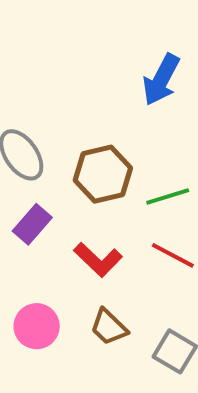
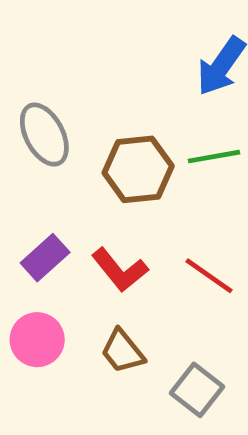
green line: (168, 197) -> (214, 157), moved
purple rectangle: (32, 224) -> (45, 258), moved

